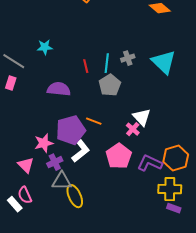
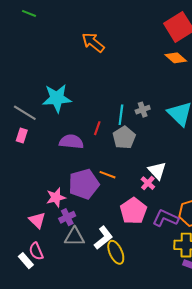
cyan star: (45, 47) -> (57, 98), size x1.8
red line: (86, 66) -> (97, 128), moved, turned 32
white L-shape: (81, 151) -> (103, 238), moved
yellow ellipse: (75, 196) -> (116, 252), moved

